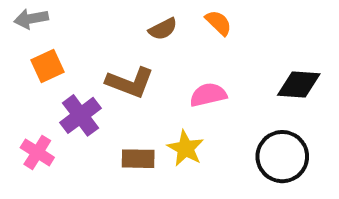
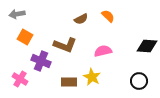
orange square: (48, 66) -> (25, 37), turned -35
purple cross: (81, 115) -> (41, 61), turned -30
black circle: (282, 157) -> (139, 81), size x0.7

